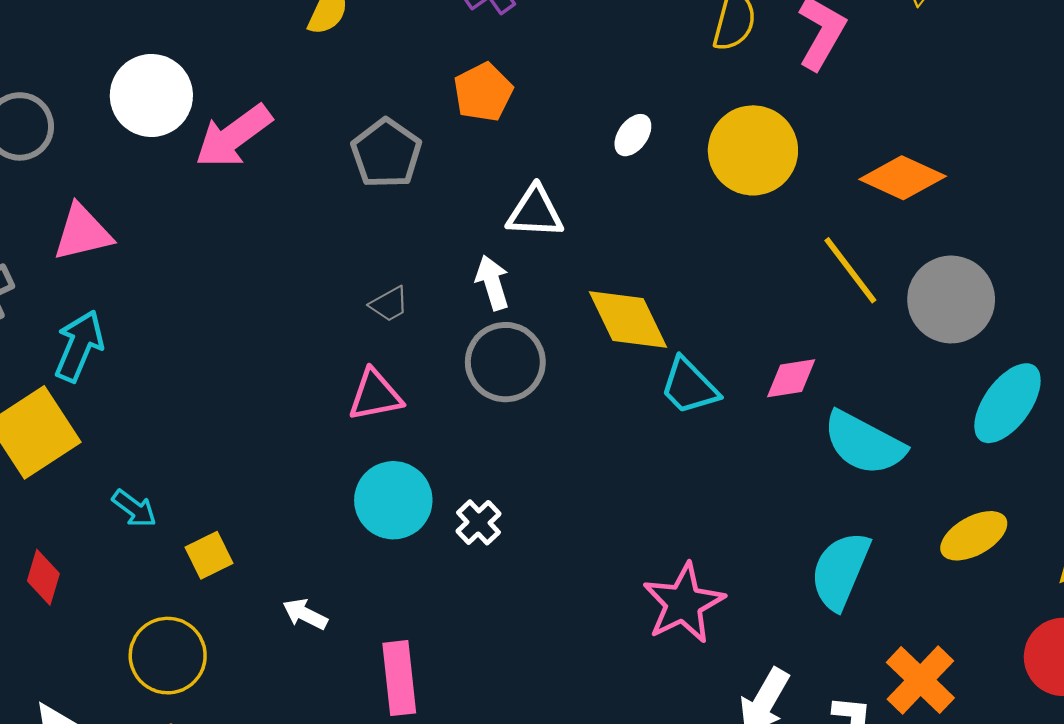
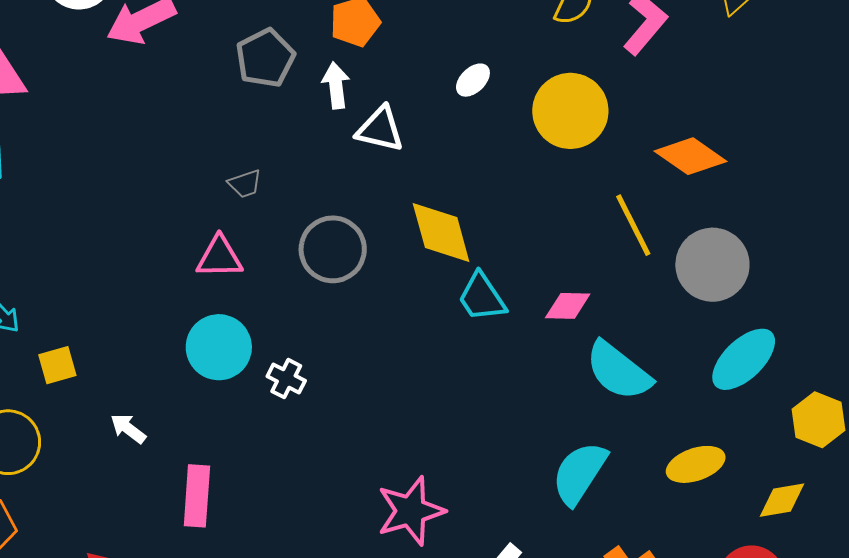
white arrow: (492, 283) -> (336, 85), moved
white cross: (478, 522) -> (286, 379), turned -30
pink star: (684, 603) -> (411, 511), moved

